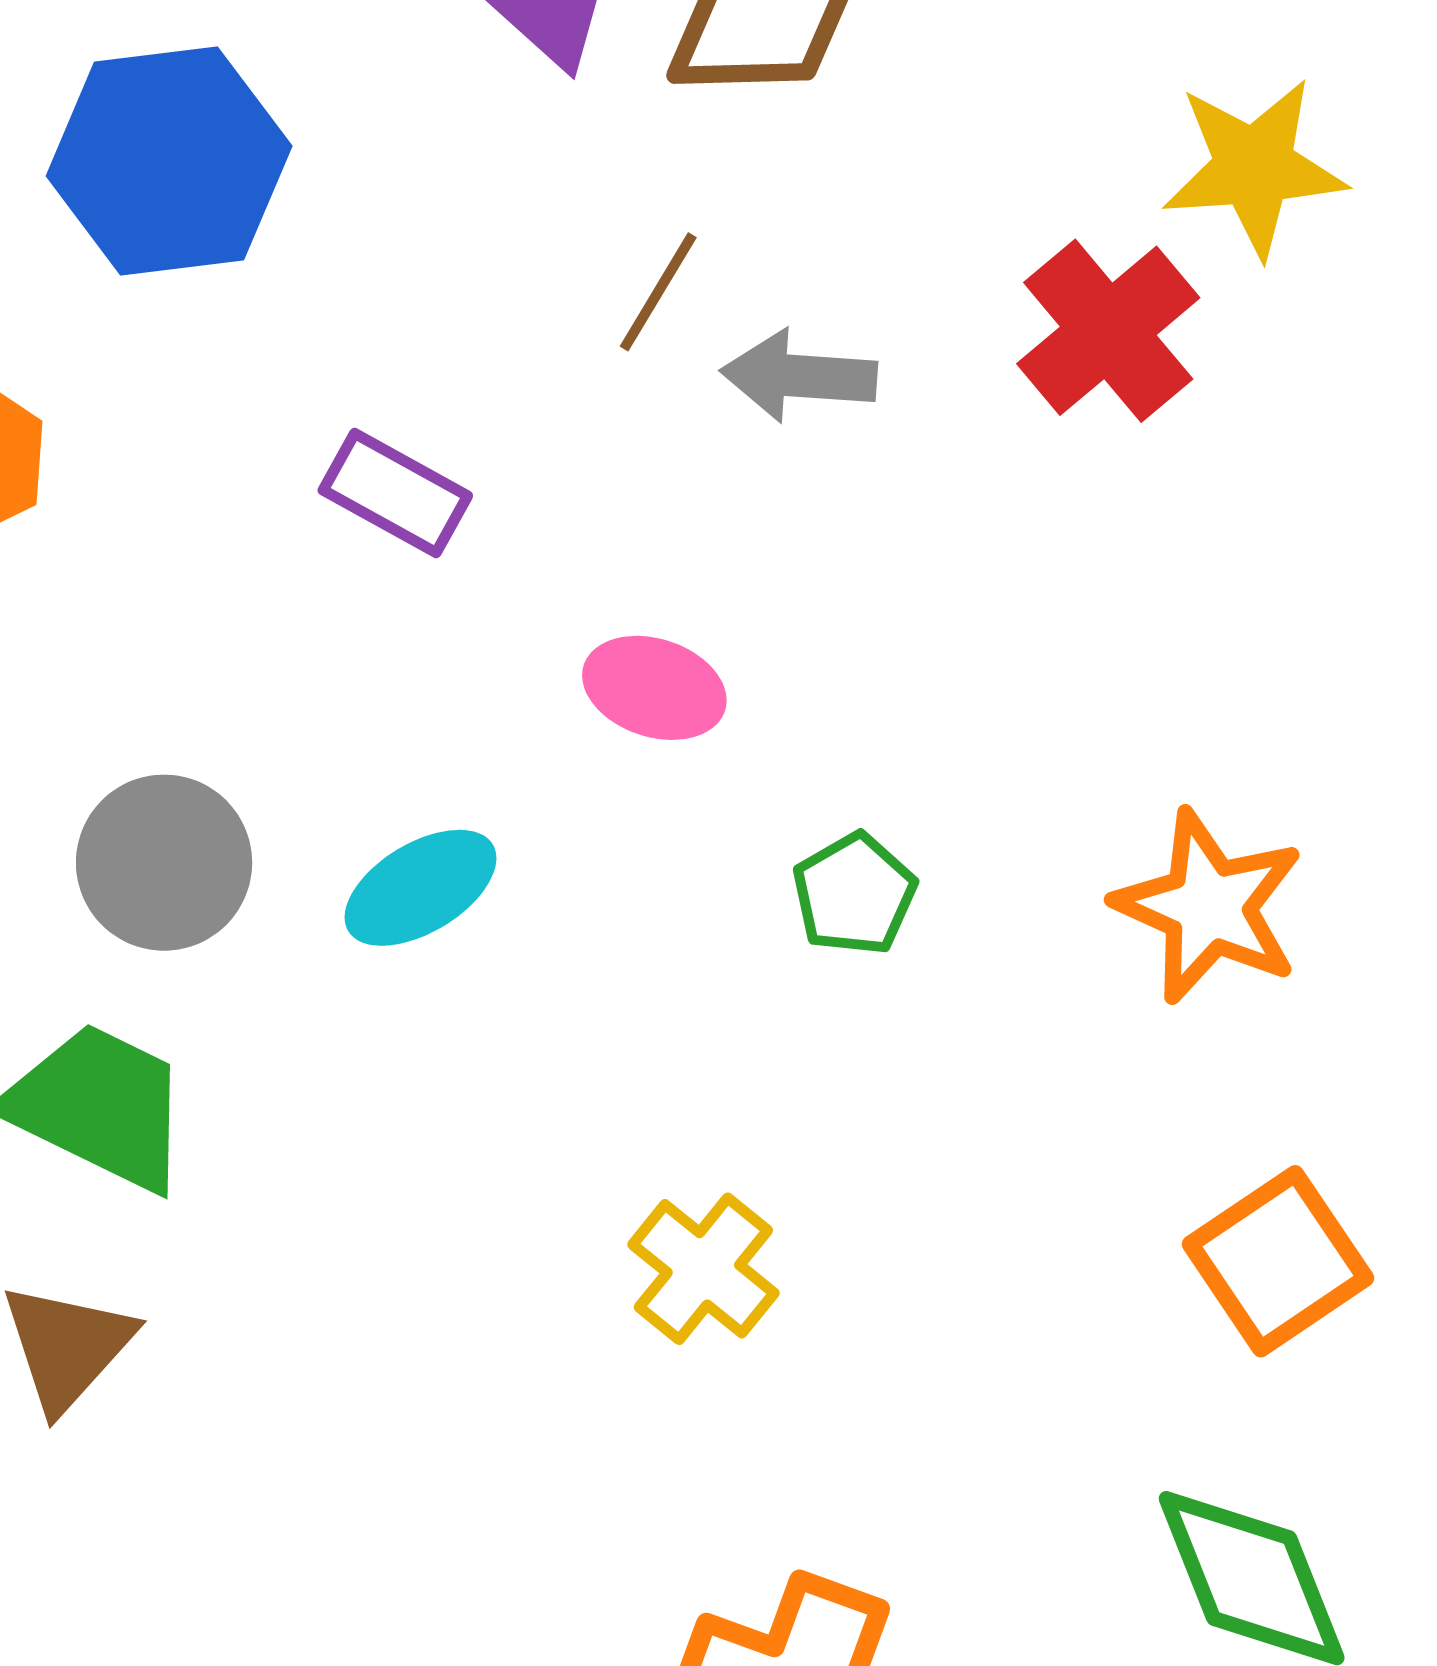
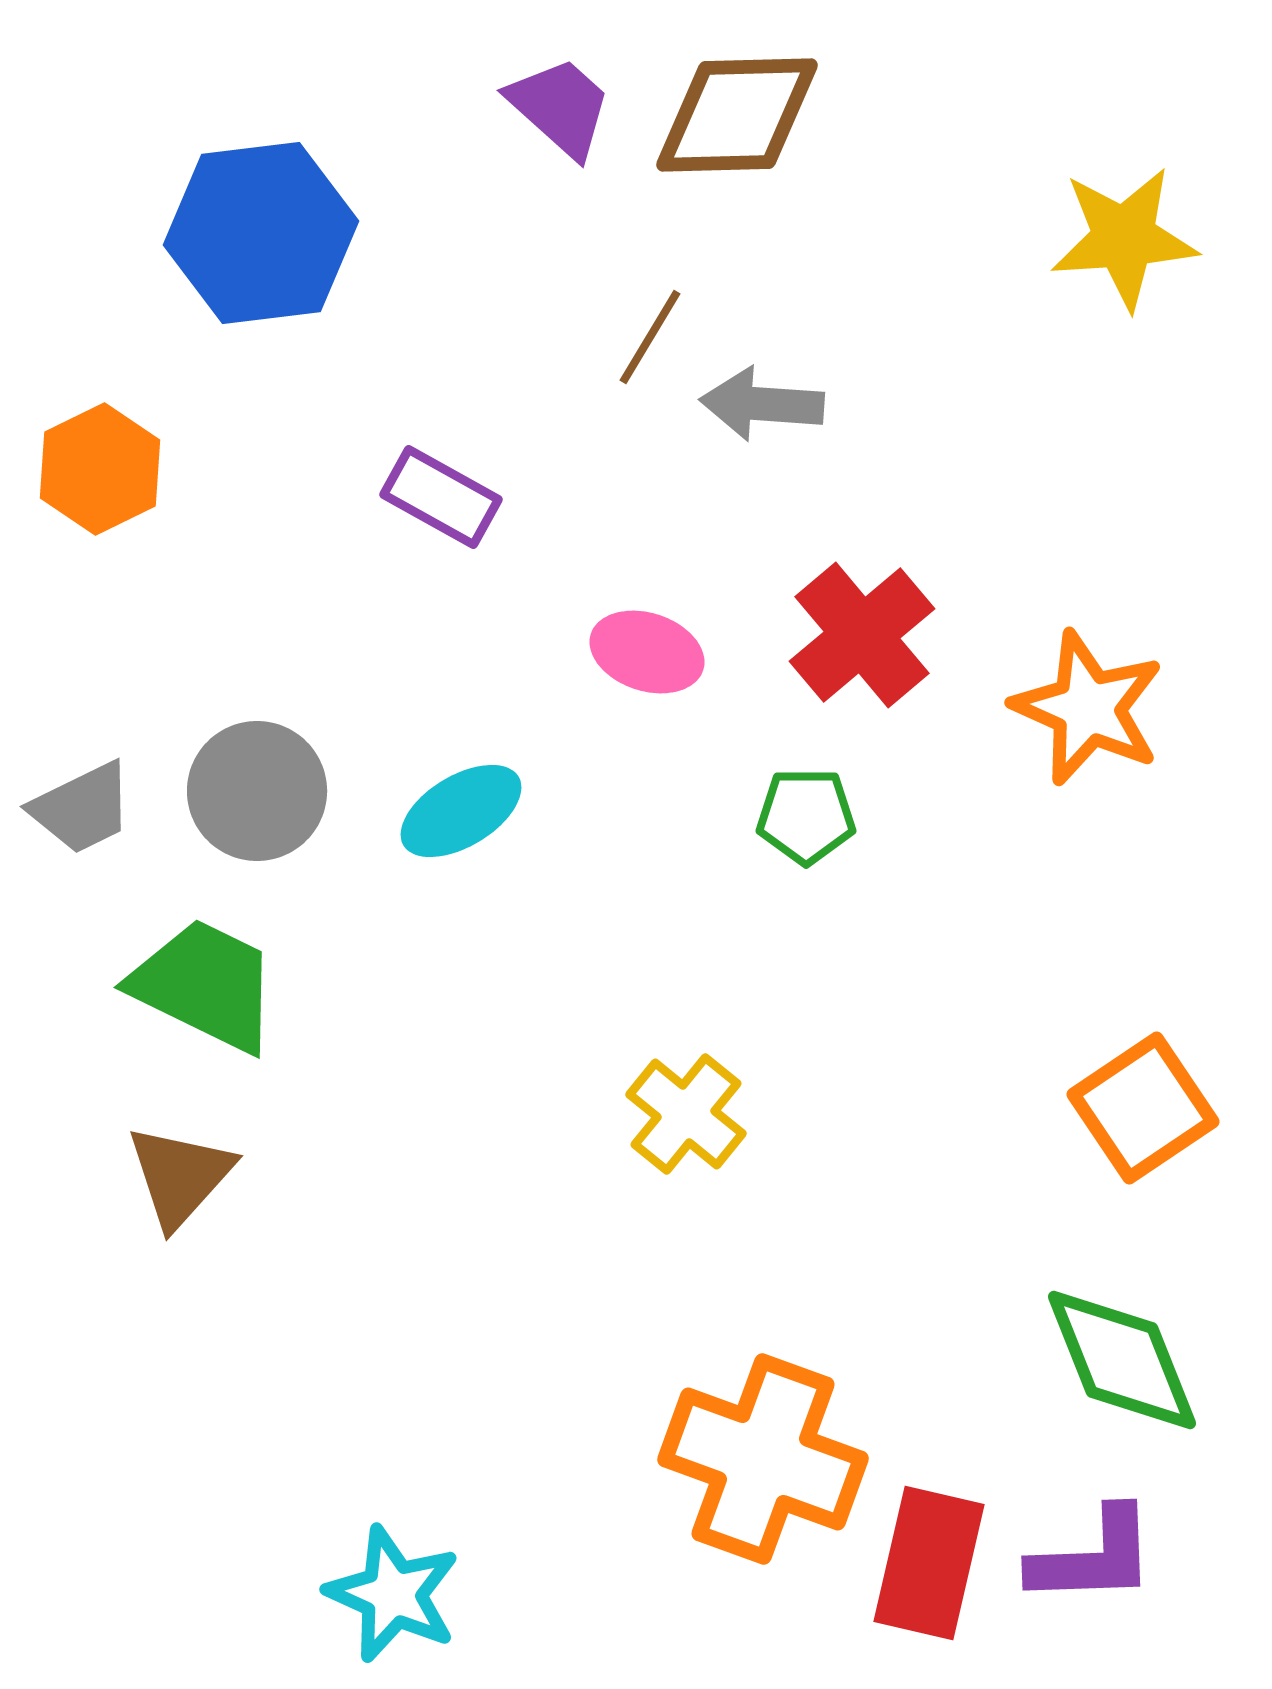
red cross: (1108, 331) -> (862, 635), moved
green pentagon: (854, 894) -> (806, 816), turned 30
orange star: (1209, 907) -> (1088, 708), moved

